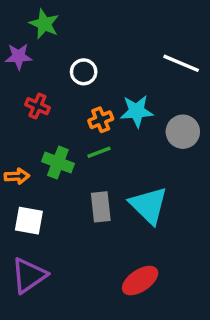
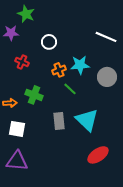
green line: (99, 152) -> (70, 89), moved, turned 64
purple triangle: (29, 275) -> (17, 161), turned 40
red ellipse: (140, 281) -> (98, 155), moved

